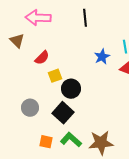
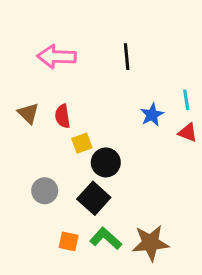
brown triangle: (17, 41) -> (28, 113), moved
red semicircle: (42, 58) -> (63, 116), turned 126

